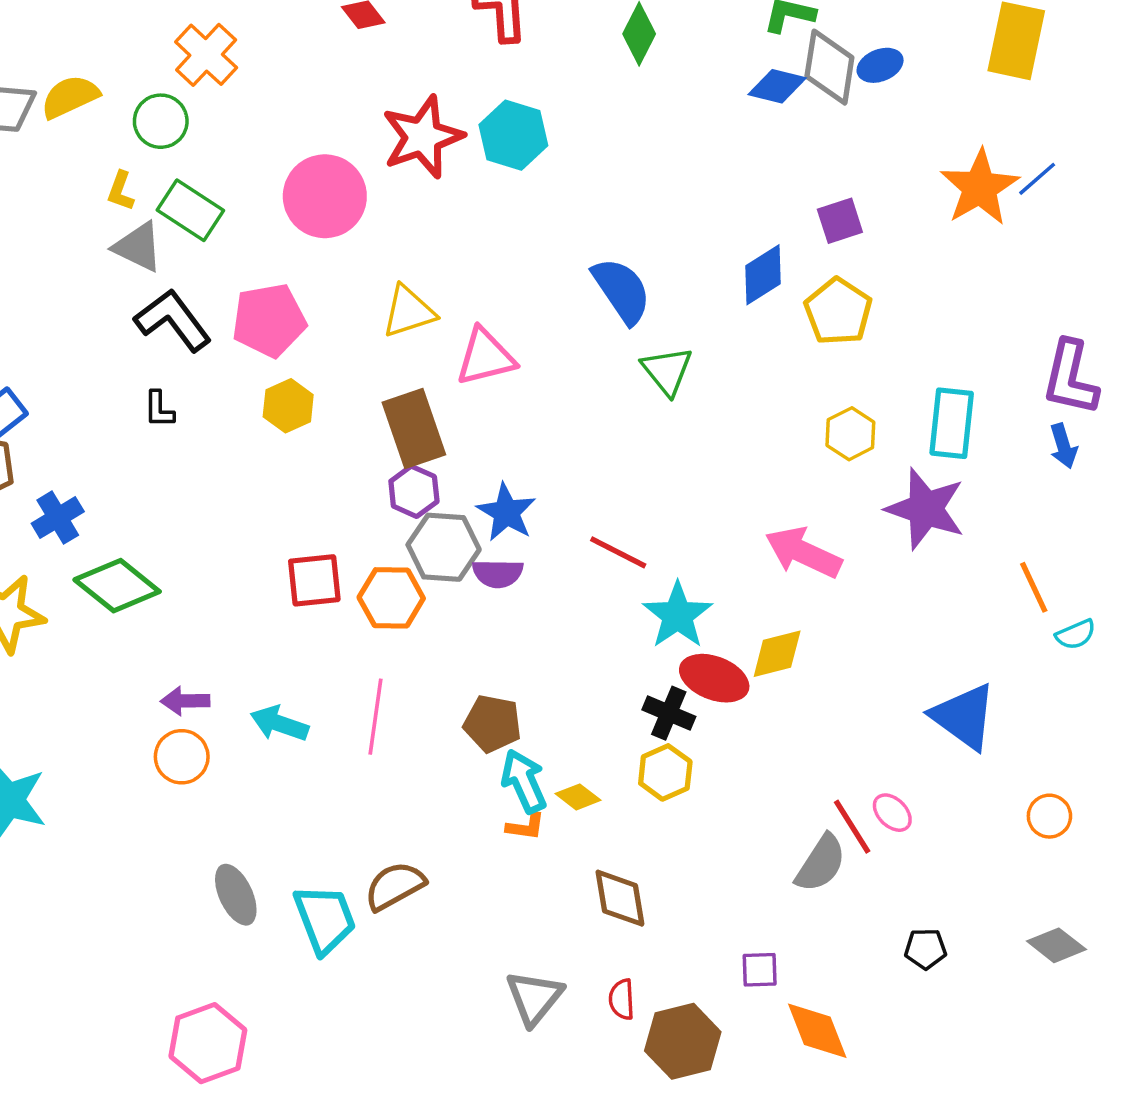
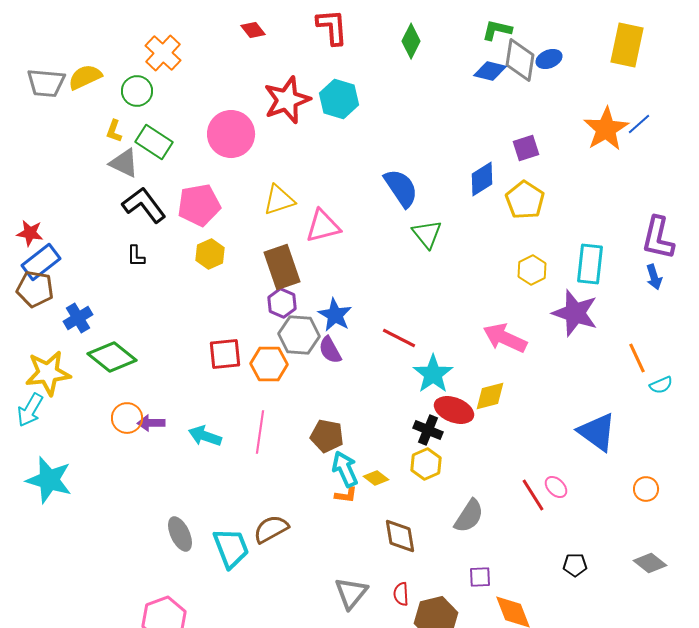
purple semicircle: (498, 573) -> (330, 350), turned 60
orange circle: (182, 757) -> (127, 418), moved
gray semicircle: (821, 863) -> (469, 516), moved

